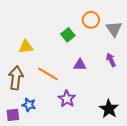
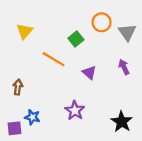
yellow triangle: (26, 47) -> (25, 31), moved, turned -42
purple triangle: (80, 65) -> (89, 73), turned 40
orange line: (48, 74) -> (54, 59), moved
brown arrow: (16, 78) -> (18, 87), size x0.6

